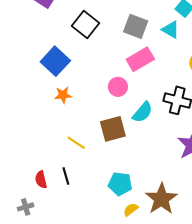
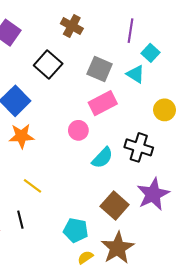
orange star: (63, 95) -> (21, 136), size x1.4
brown square: (113, 129) -> (115, 206), moved, turned -36

